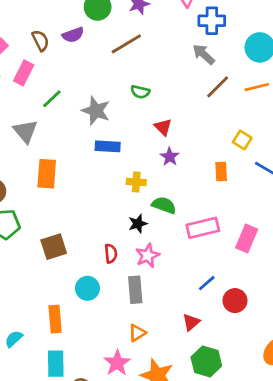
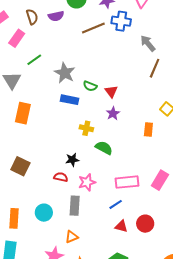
blue cross: (212, 21) -> (121, 21), moved
brown line: (218, 87) -> (155, 68), turned -30
green semicircle: (140, 92) -> (90, 86), moved
black star: (138, 224) -> (72, 160), moved
pink rectangle: (203, 228) -> (127, 182), moved
brown square: (54, 247) -> (20, 166), turned 36
red semicircle: (111, 254) -> (61, 177), turned -80
blue line: (207, 283) -> (116, 204), moved
cyan circle: (87, 288) -> (44, 213), moved
red triangle: (191, 322) -> (121, 226), moved, turned 48

